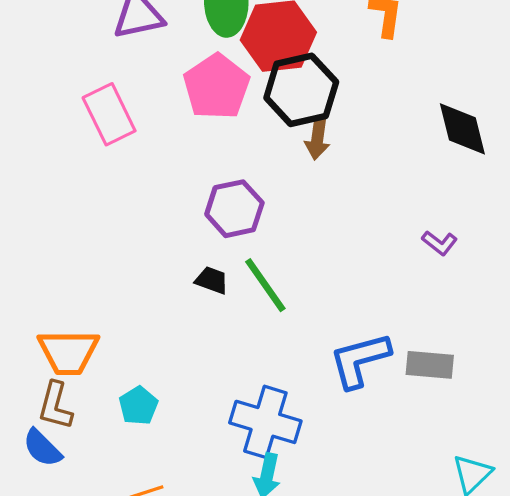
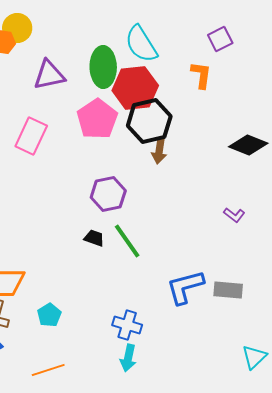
pink rectangle: (109, 114) -> (31, 136), turned 51
black diamond: (462, 129) -> (248, 145), turned -54
blue cross: (265, 422) -> (127, 325), size x0.7

